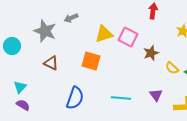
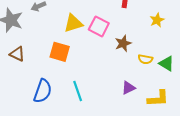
yellow semicircle: (172, 68) -> (145, 59), turned -32
purple triangle: (156, 95) -> (128, 88), turned 40
cyan line: (121, 98) -> (78, 91), moved, turned 66

